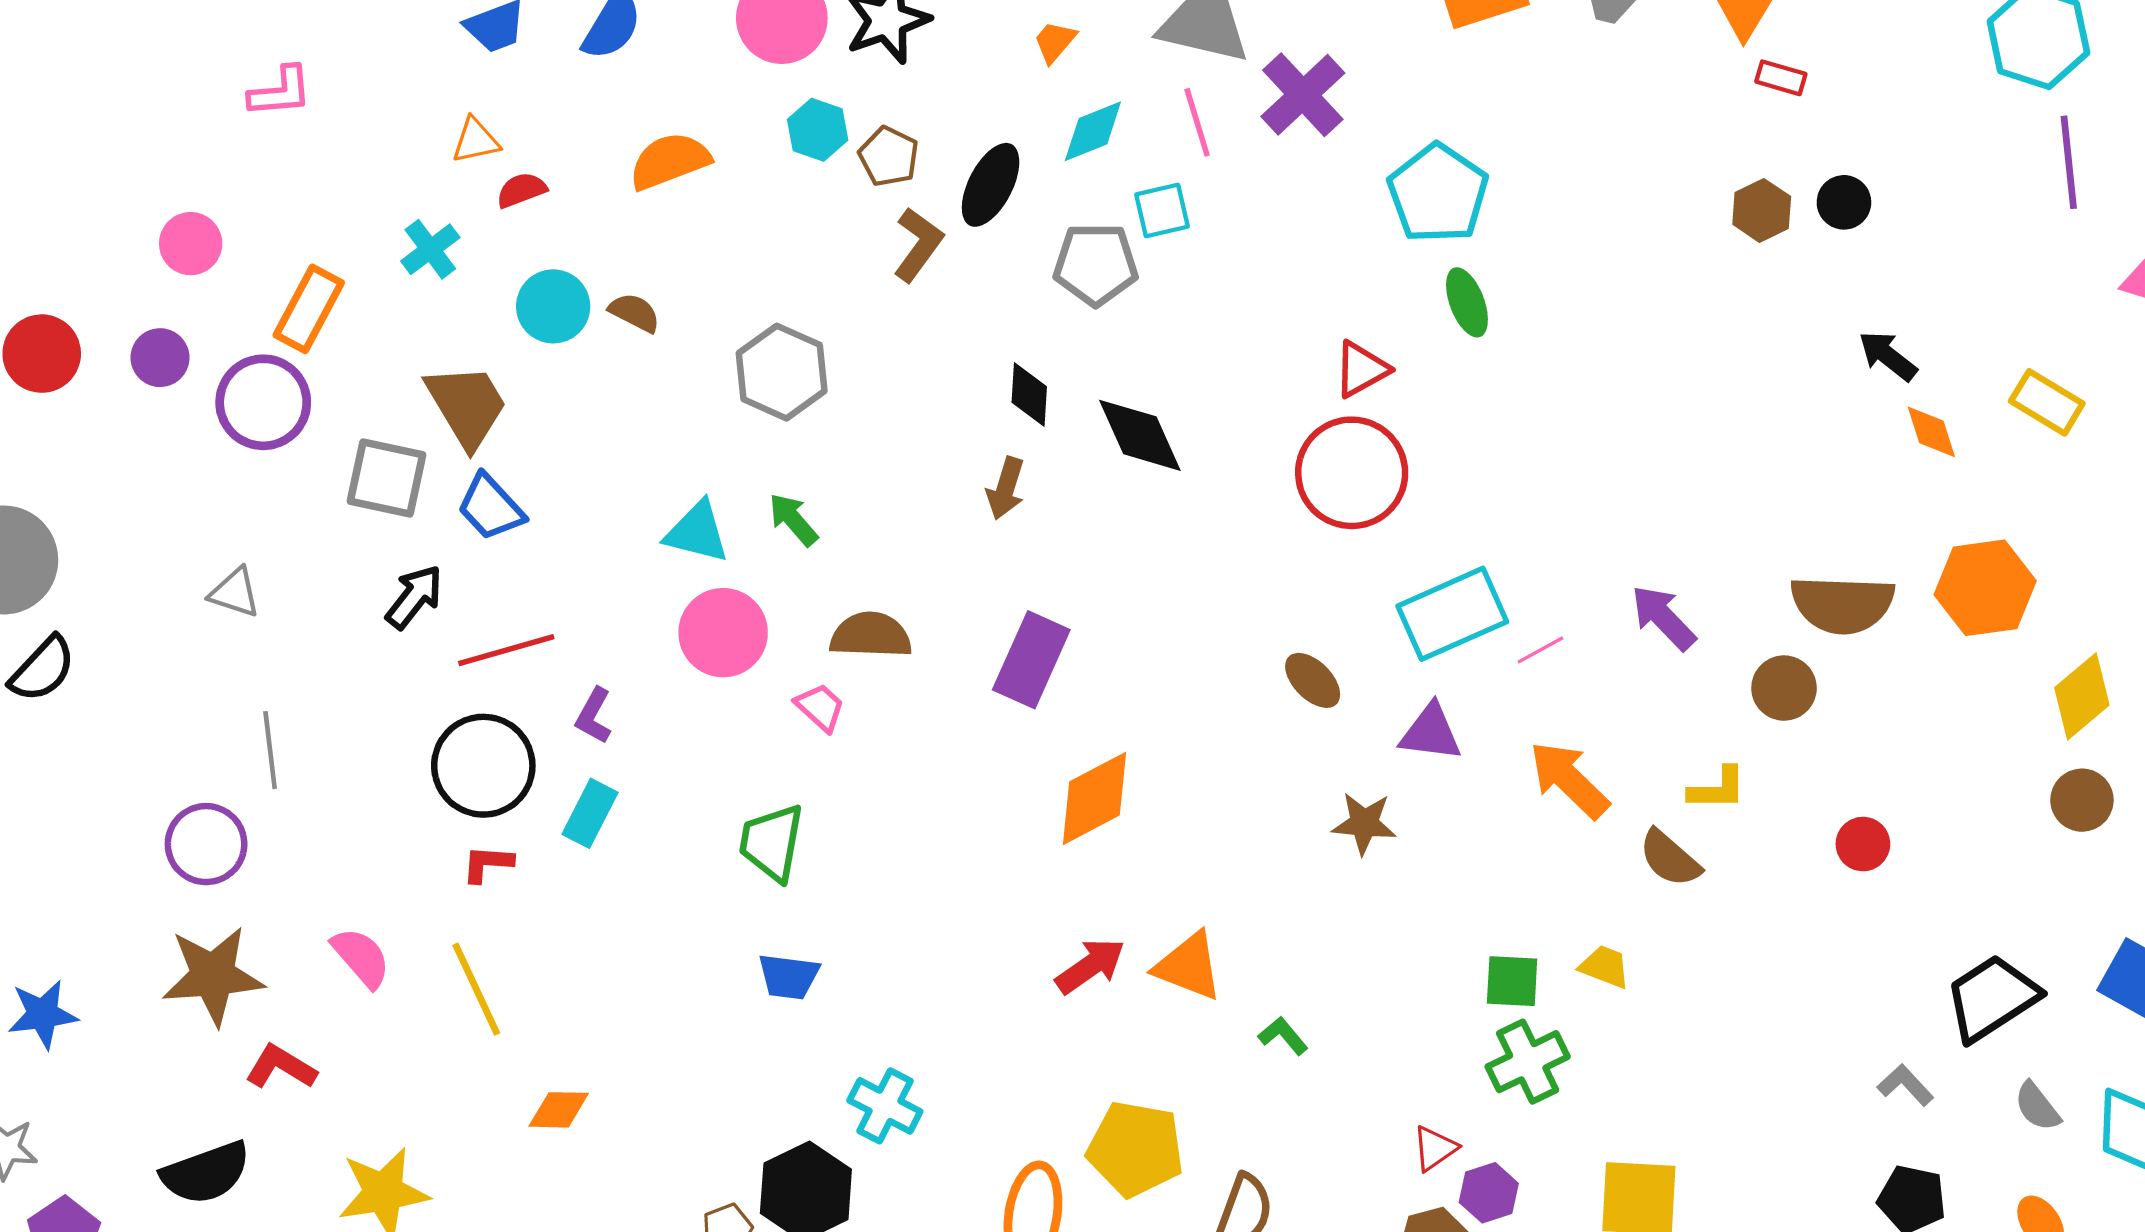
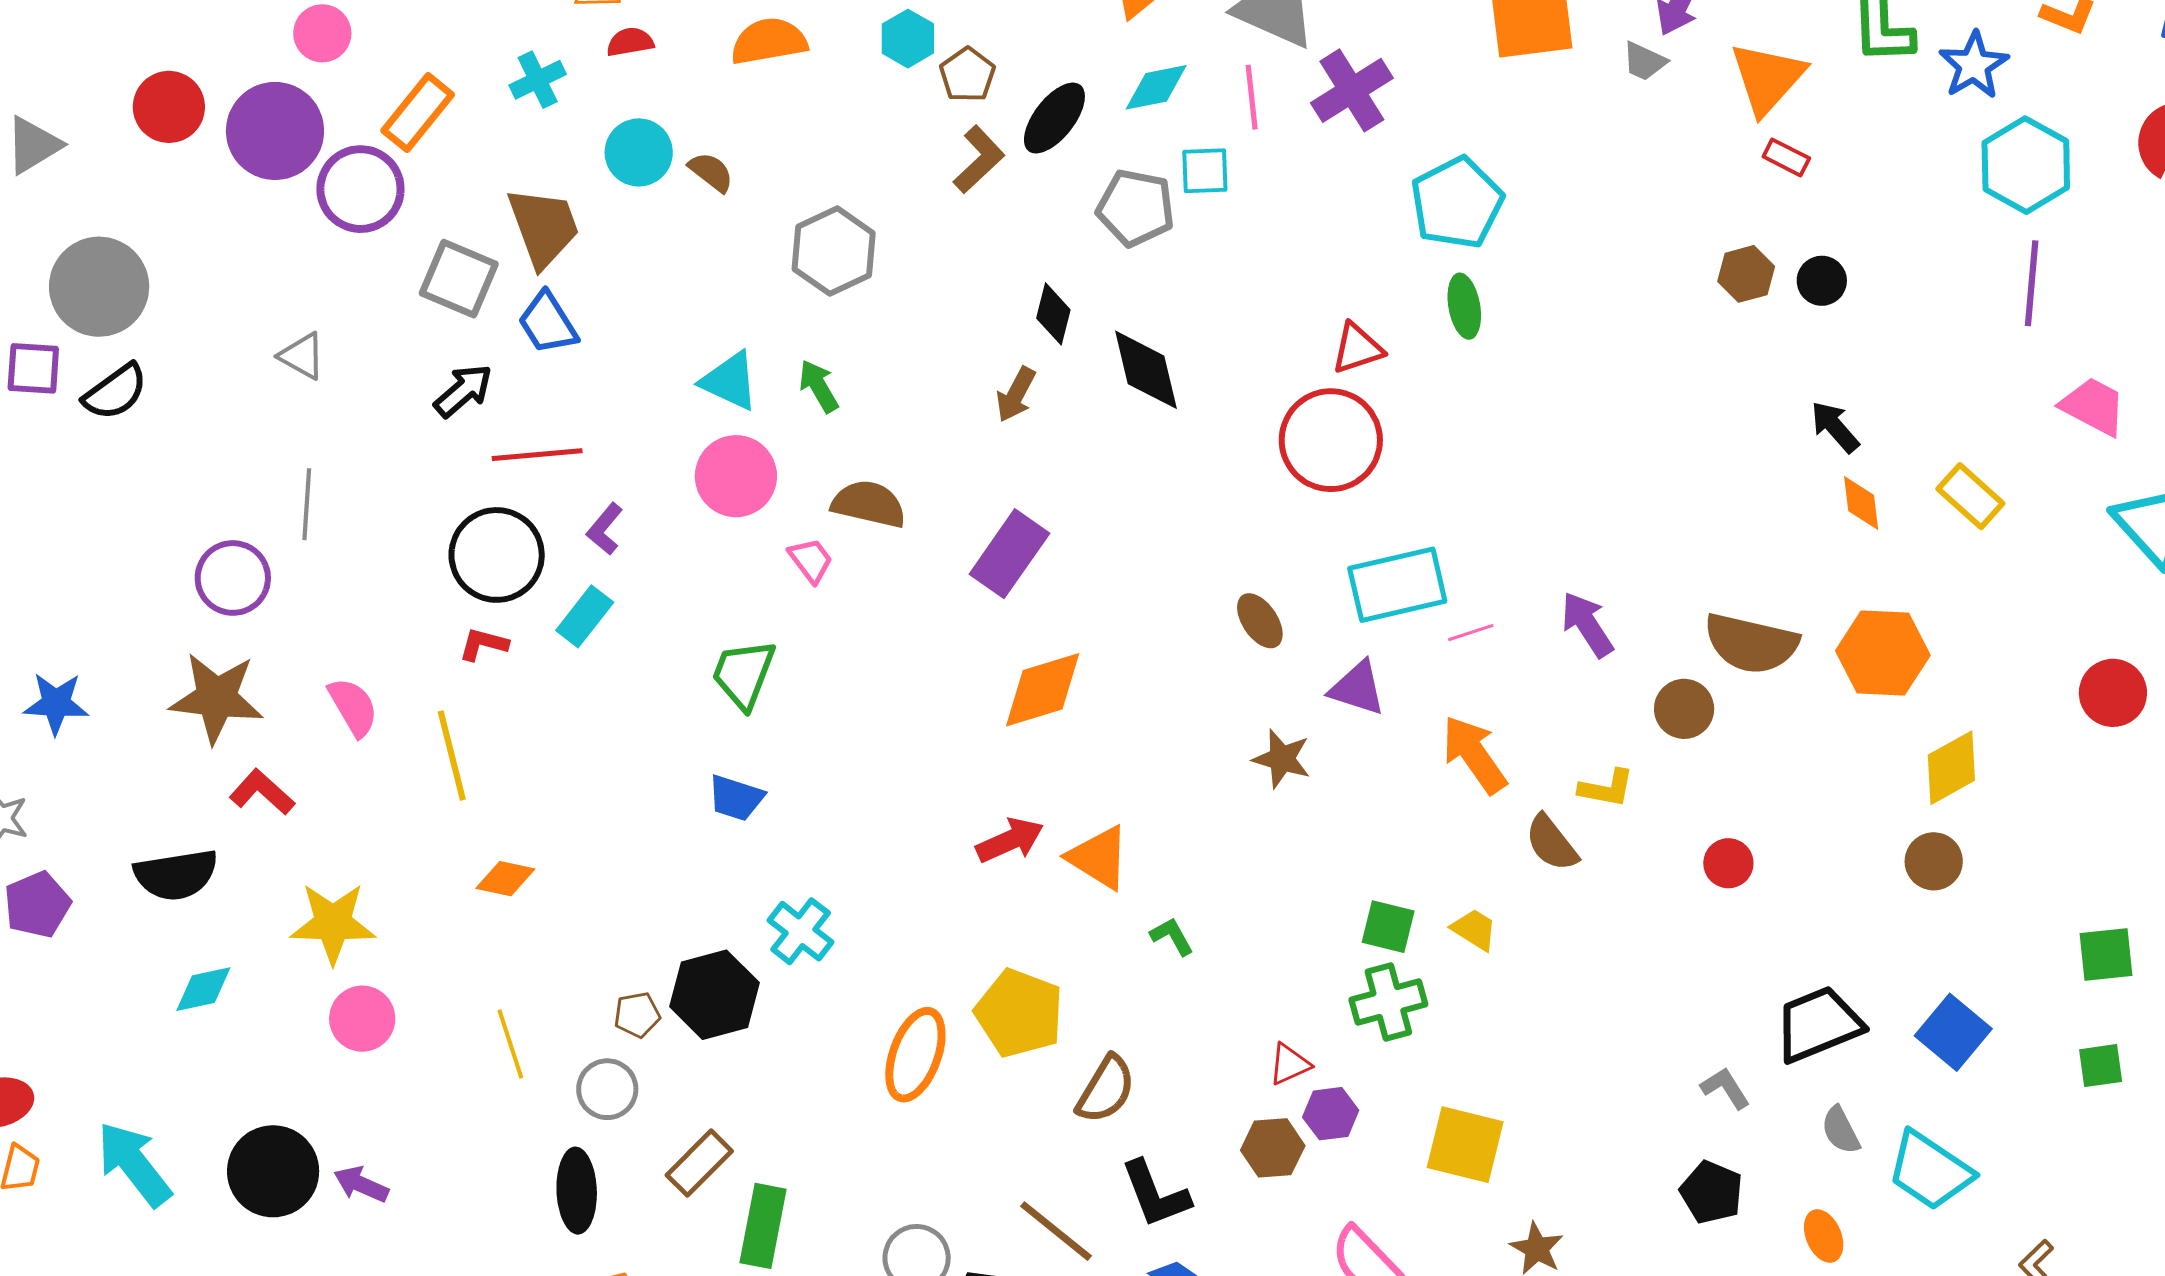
purple circle: (160, 358) -> (275, 131), size x1.8

